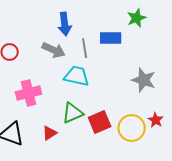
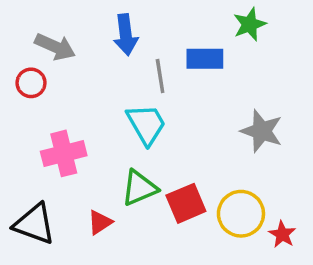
gray arrow: (54, 50) -> (55, 47), moved
cyan trapezoid: (77, 76) -> (146, 124), turned 48
red star: (156, 120) -> (282, 234), moved

